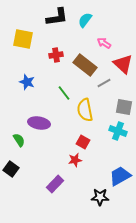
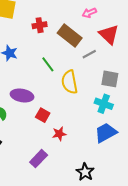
pink arrow: (104, 43) -> (89, 13), turned -56
red square: (83, 142) -> (43, 115), moved
blue trapezoid: (120, 176) -> (106, 133), moved
black star: (100, 197) -> (85, 172), turned 30

